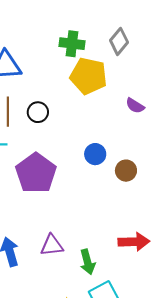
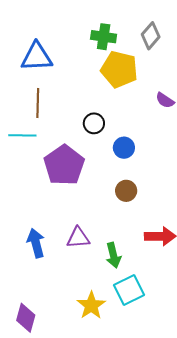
black circle: (38, 112) -> (94, 123), moved
brown circle: (126, 171) -> (126, 191), moved

